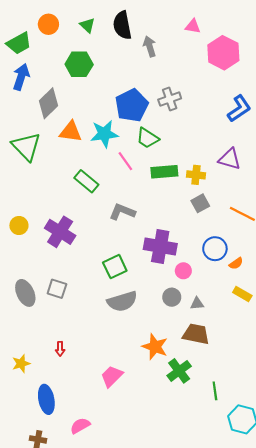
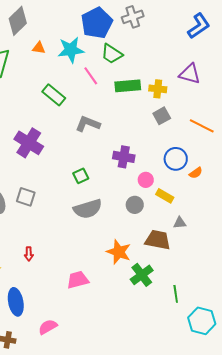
orange triangle: (71, 132) -> (39, 48), size x0.6
purple cross: (160, 247) -> (124, 157), size x0.7
green square: (115, 267) -> (81, 176), size x0.7
yellow rectangle: (242, 294) -> (165, 196), moved
gray triangle: (197, 303) -> (180, 223), moved
pink trapezoid: (112, 376) -> (78, 280), turned 30

